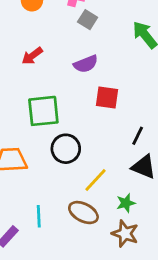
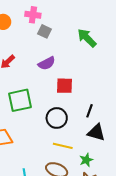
black circle: (66, 149) -> (57, 118), moved
yellow line: (96, 180) -> (63, 146), turned 66

